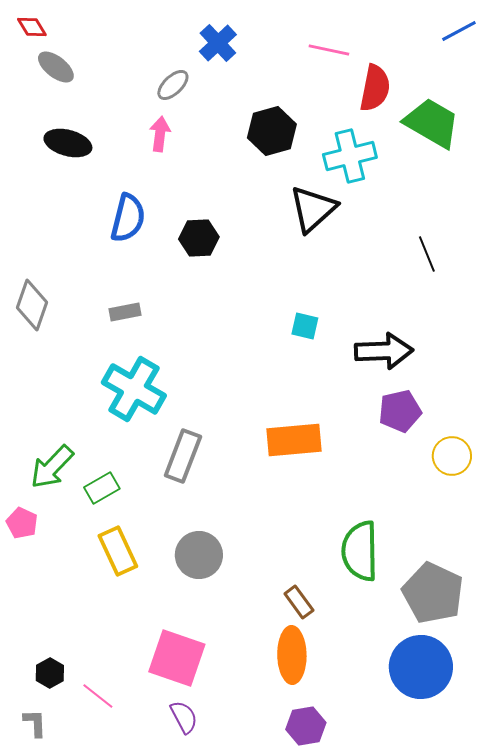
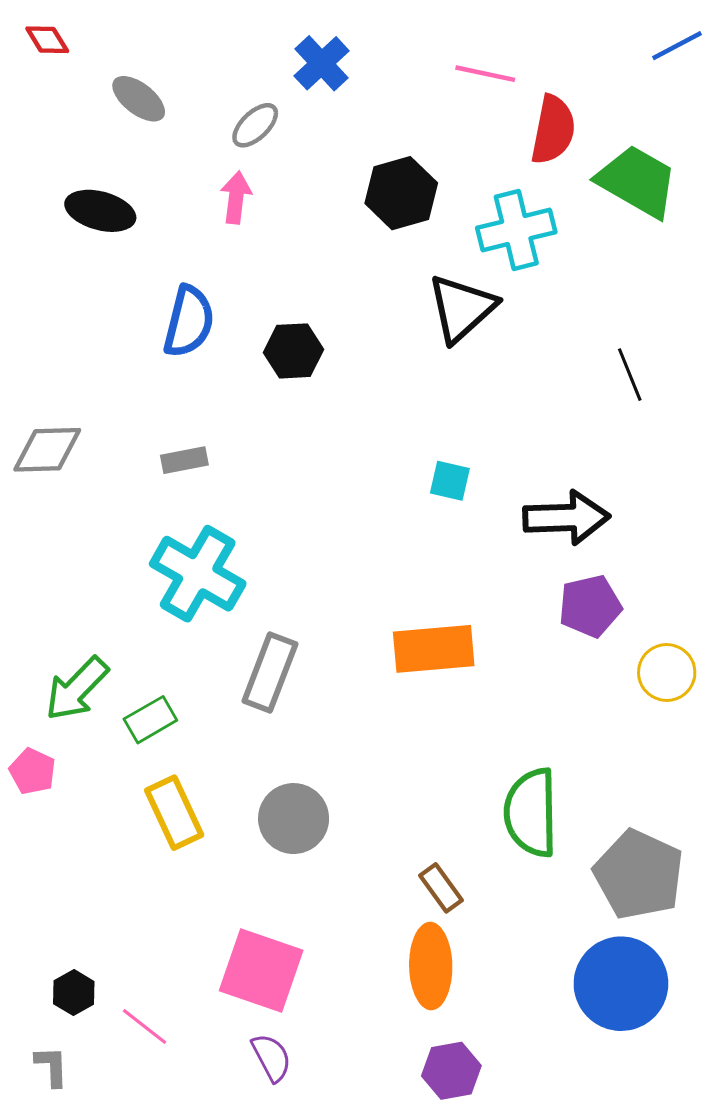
gray ellipse: (56, 67) -> (139, 99), moved
gray diamond: (32, 305) -> (47, 450), turned 69

